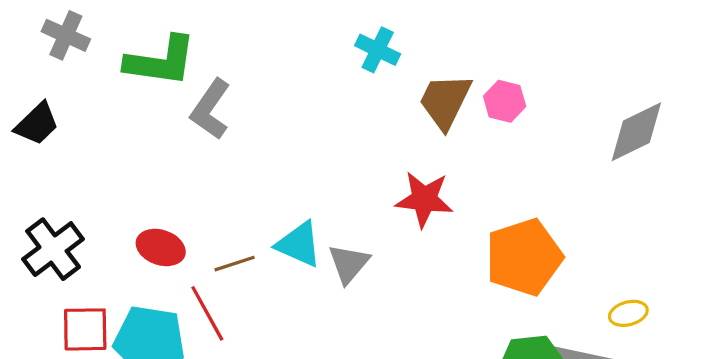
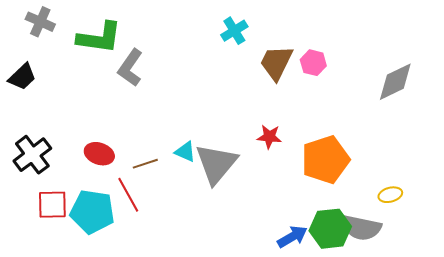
cyan cross: (378, 50) -> (234, 31), turned 32
red star: (424, 199) -> (269, 137), moved, size x0.7
cyan triangle: (299, 244) -> (185, 152), size x0.7
gray triangle: (349, 264) -> (216, 164), size x1.6

